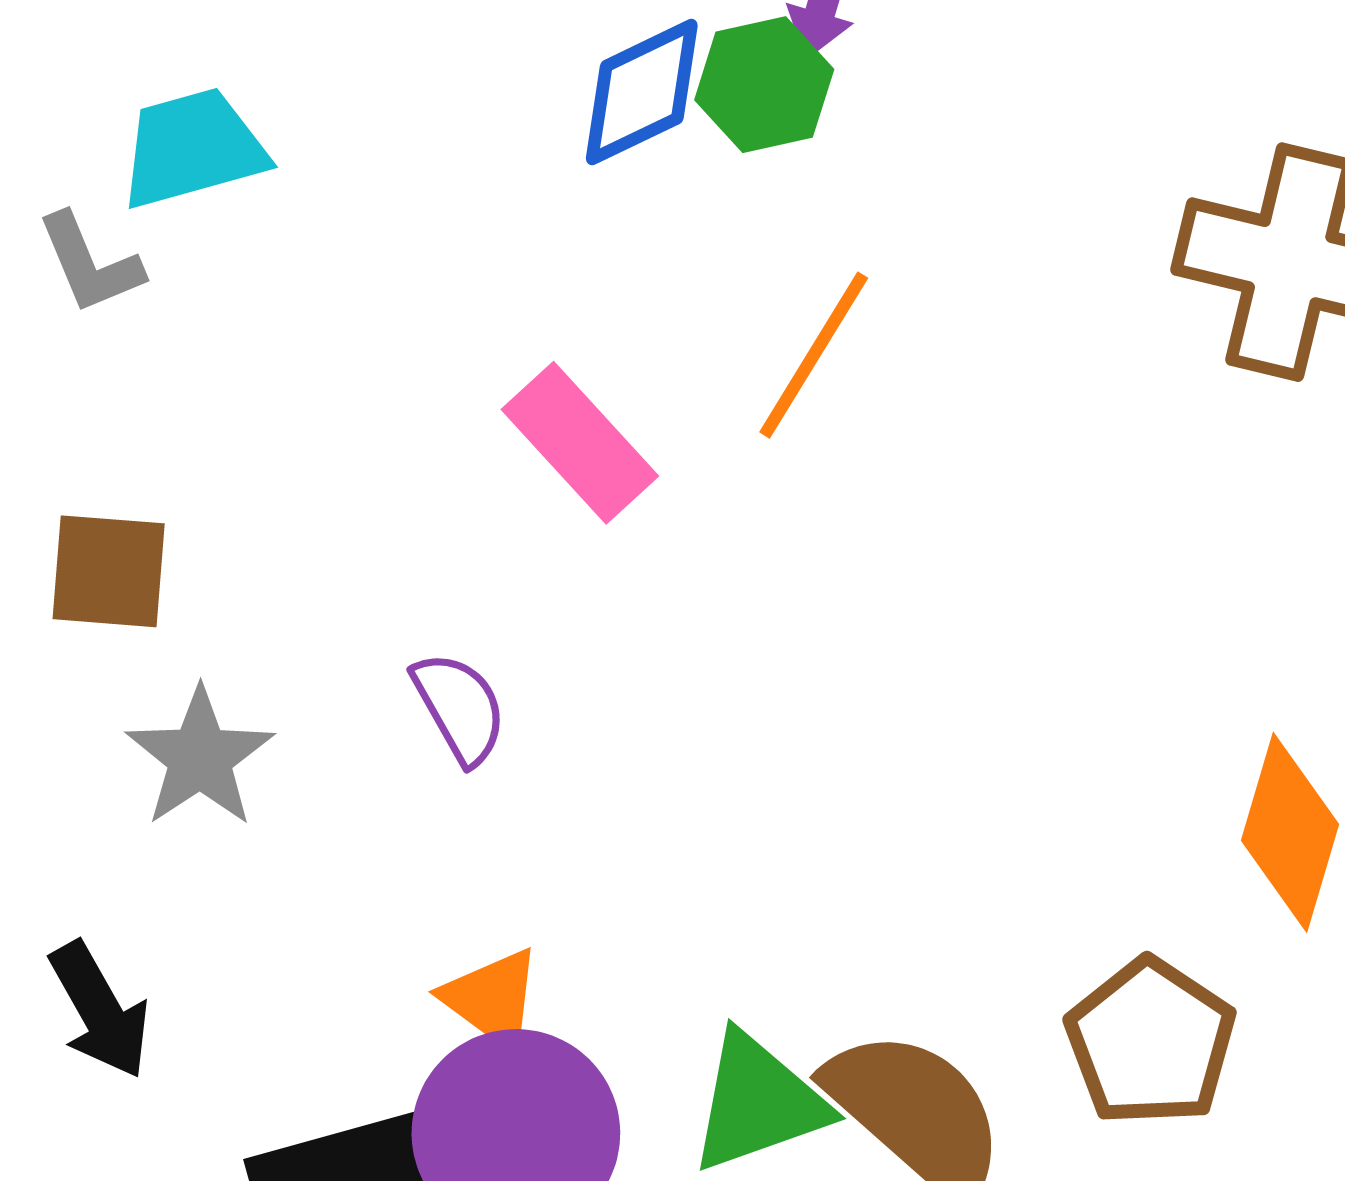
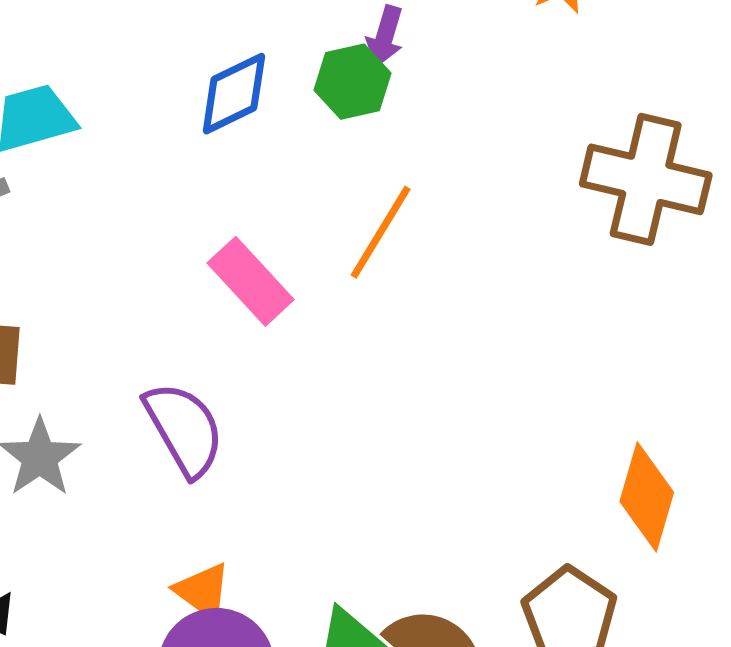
blue diamond: (642, 92) -> (234, 94), moved
purple semicircle: (460, 708) -> (184, 429), size x1.5

